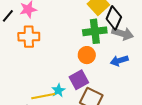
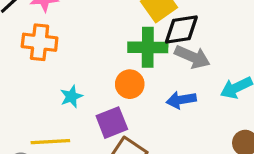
black diamond: (114, 18) -> (181, 30), turned 50
cyan star: (58, 90) -> (71, 96), moved

